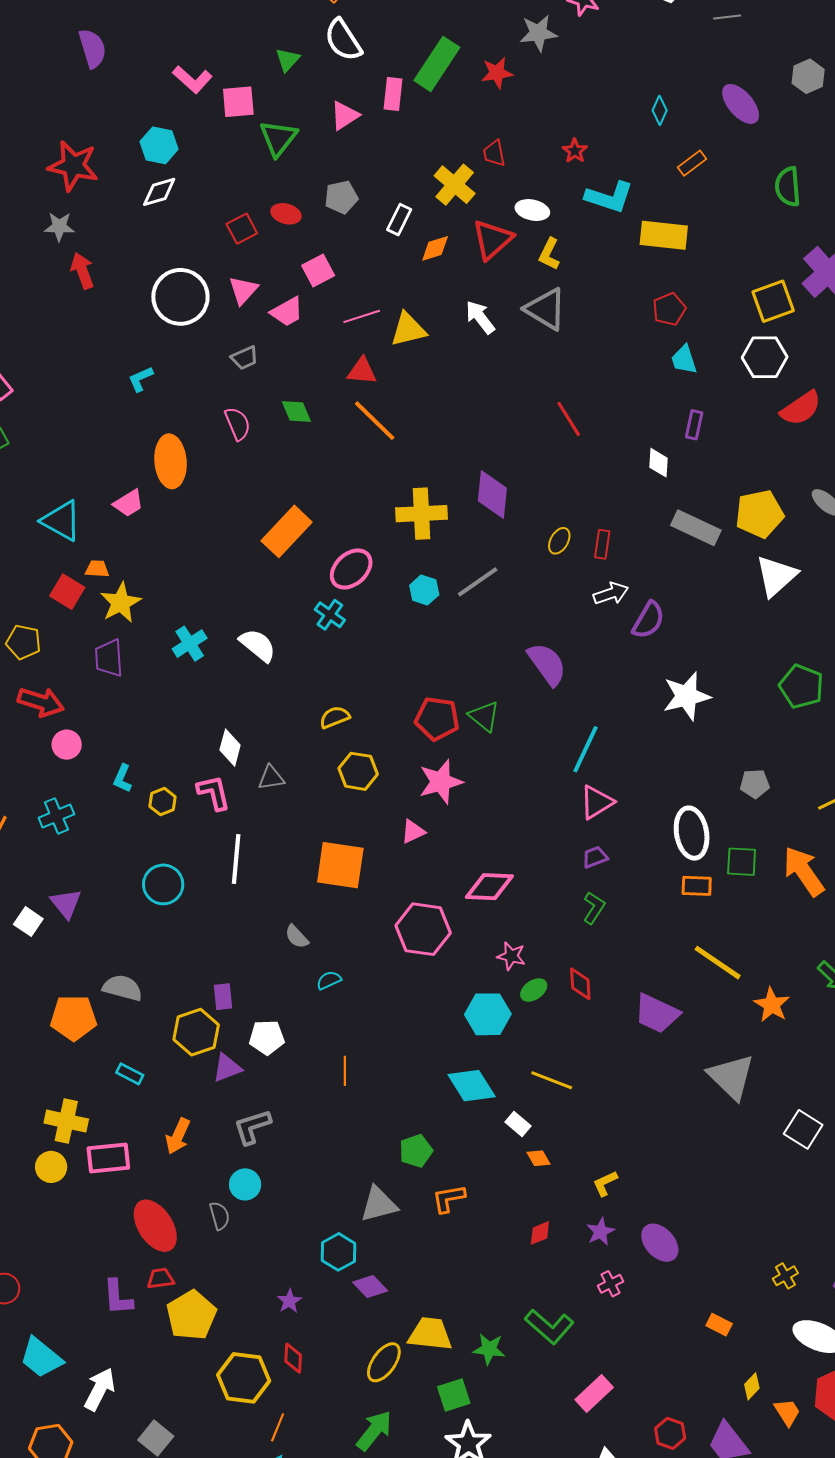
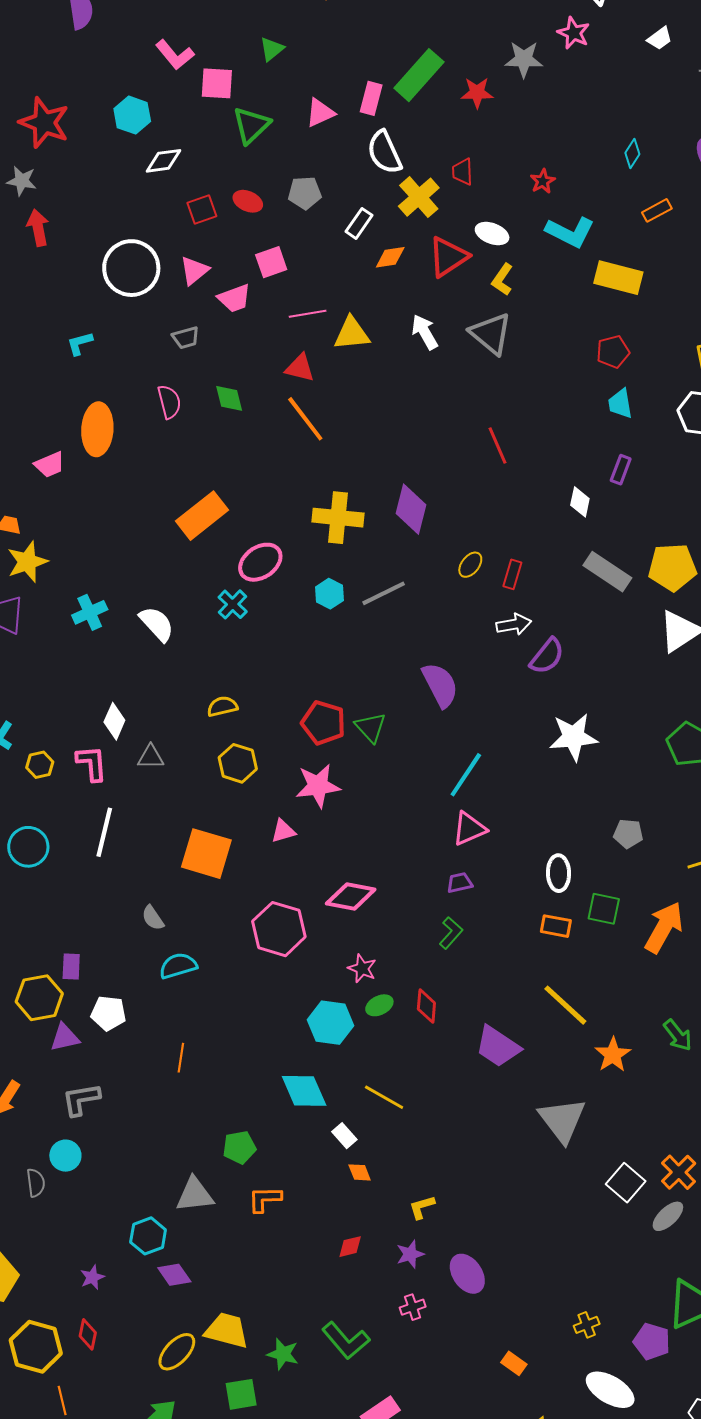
white semicircle: (343, 40) -> (384, 152), moved
white diamond: (159, 192) -> (164, 161), moved
white ellipse: (692, 833) -> (558, 873), size x0.7
orange arrow: (804, 871) -> (664, 927), turned 56
cyan semicircle: (329, 980) -> (178, 966), size x1.5
orange line: (278, 1427) -> (62, 1401), turned -44

